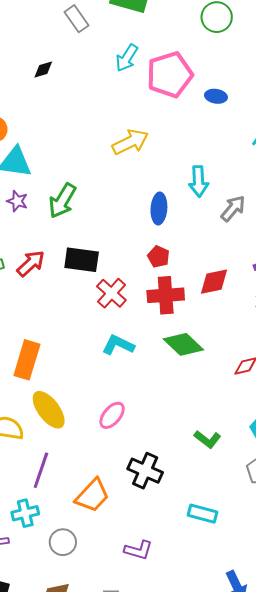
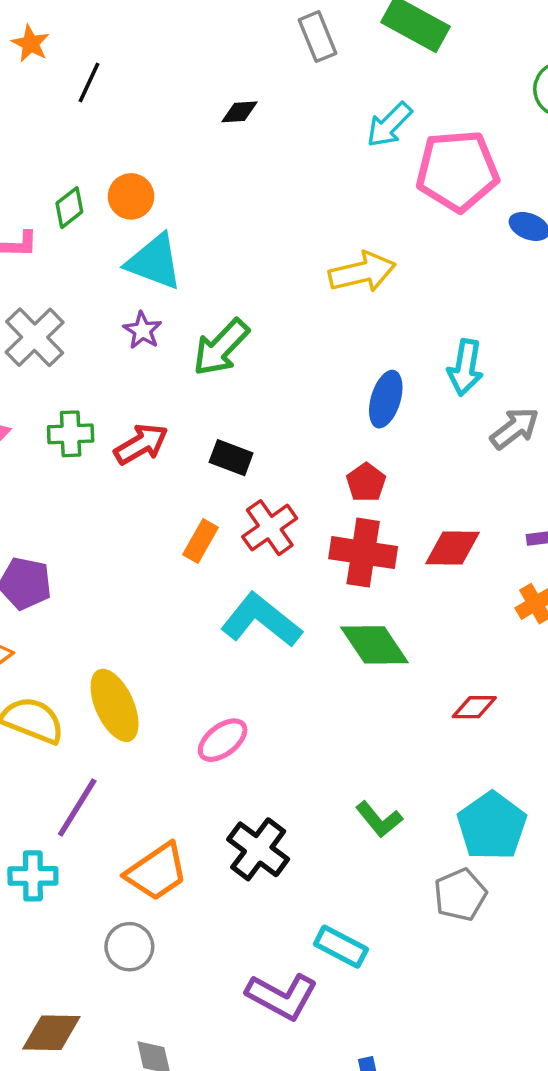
black rectangle: (82, 260) -> (231, 458), size x0.7
cyan L-shape: (118, 345) -> (261, 620), size x1.4
orange rectangle: (27, 360) -> (201, 541), moved, size x0.6
gray circle: (63, 542) -> (129, 947), moved
purple L-shape: (138, 550) -> (282, 996), moved, size x1.4

